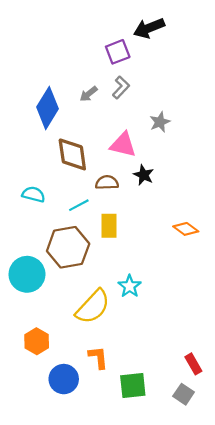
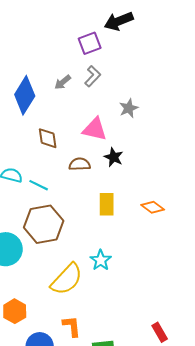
brown diamond: (72, 154) -> (48, 138), size x0.7
cyan line: (79, 205) -> (39, 185), moved, turned 54
yellow rectangle: (109, 226) -> (107, 204), moved

